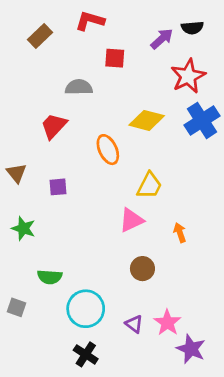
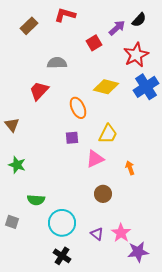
black semicircle: (192, 28) -> (139, 20), turned -42
red square: (115, 58) -> (94, 43), moved, turned -35
purple square: (58, 187) -> (72, 138), moved
purple star: (191, 349) -> (138, 252), turned -30

